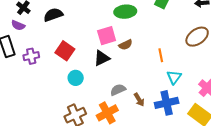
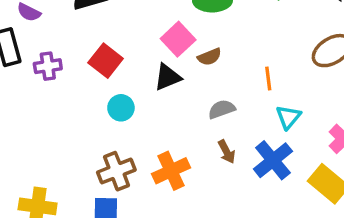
pink square: (107, 36) -> (178, 39), turned -30
gray semicircle: (118, 90) -> (222, 109), moved
blue cross: (167, 103) -> (273, 160), turned -30

